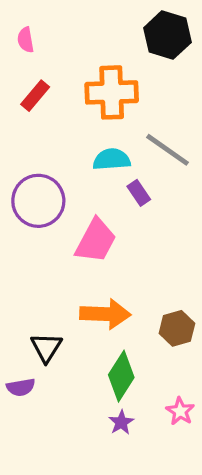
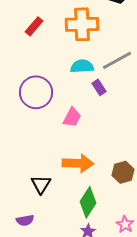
gray line: (167, 150) -> (117, 60), turned -64
pink trapezoid: (96, 241) -> (72, 117), size x0.7
purple semicircle: (21, 387) -> (25, 220), moved

